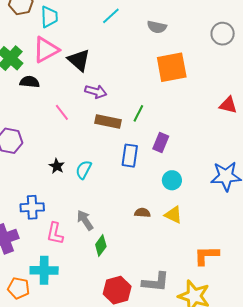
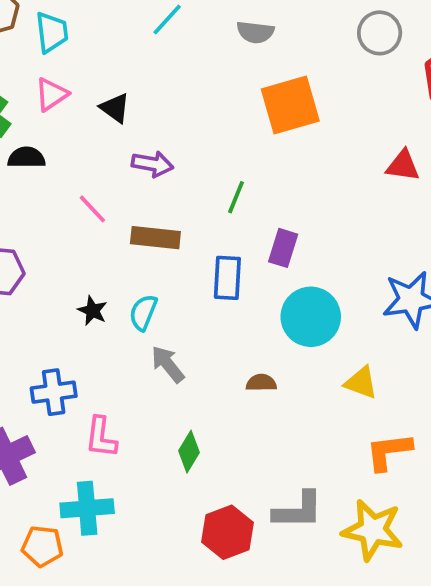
pink triangle: (46, 50) -> (51, 94), size x0.7
black triangle: (79, 60) -> (115, 108), size x0.7
brown rectangle: (108, 121) -> (155, 238), moved
cyan circle: (172, 180) -> (311, 317), size x1.6
yellow triangle: (173, 215) -> (361, 383), moved
gray arrow: (85, 220) -> (168, 364), moved

